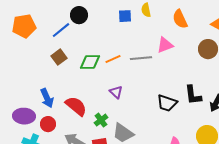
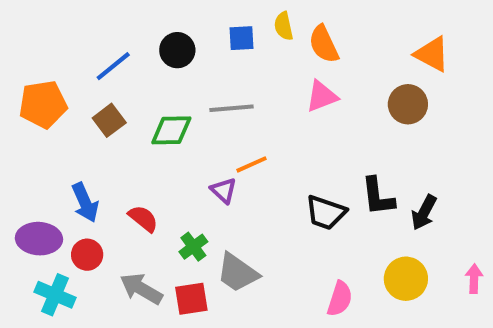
black circle: (79, 15) -> (177, 50), moved
orange semicircle: (180, 19) -> (324, 44), moved
orange pentagon: (24, 26) -> (43, 104), moved
gray line: (141, 58) -> (231, 108), moved
orange line: (113, 59) -> (252, 164), moved
red semicircle: (76, 106) -> (143, 219), size x0.7

